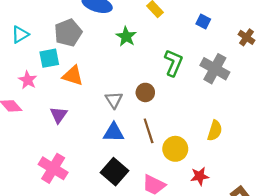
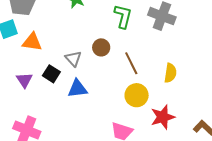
brown line: (149, 131) -> (131, 63), moved
black square: (115, 172) -> (51, 74), moved, size x0.7
red star: (200, 176) -> (163, 117), size x1.4

